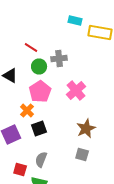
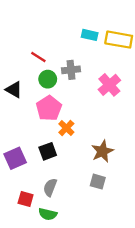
cyan rectangle: (75, 20) -> (90, 35), moved
pink cross: (76, 90) -> (109, 85), moved
orange cross: (27, 110) -> (66, 128), moved

